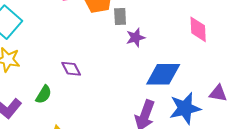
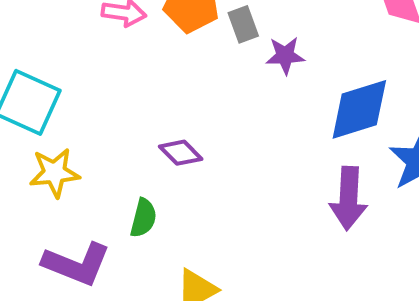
purple star: (136, 38) -> (285, 56), turned 30

